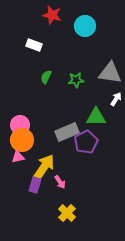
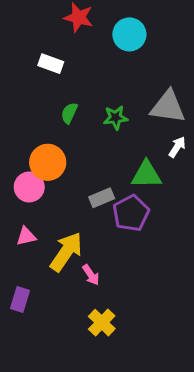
gray rectangle: (67, 132) -> (102, 198), size x0.7
orange circle: (22, 140) -> (48, 162), moved
purple rectangle: (35, 185) -> (20, 299), moved

